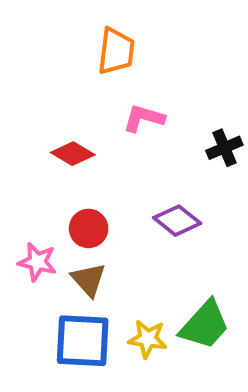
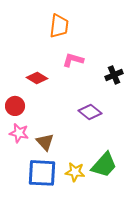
red circle: (89, 228) -> (15, 106), moved

